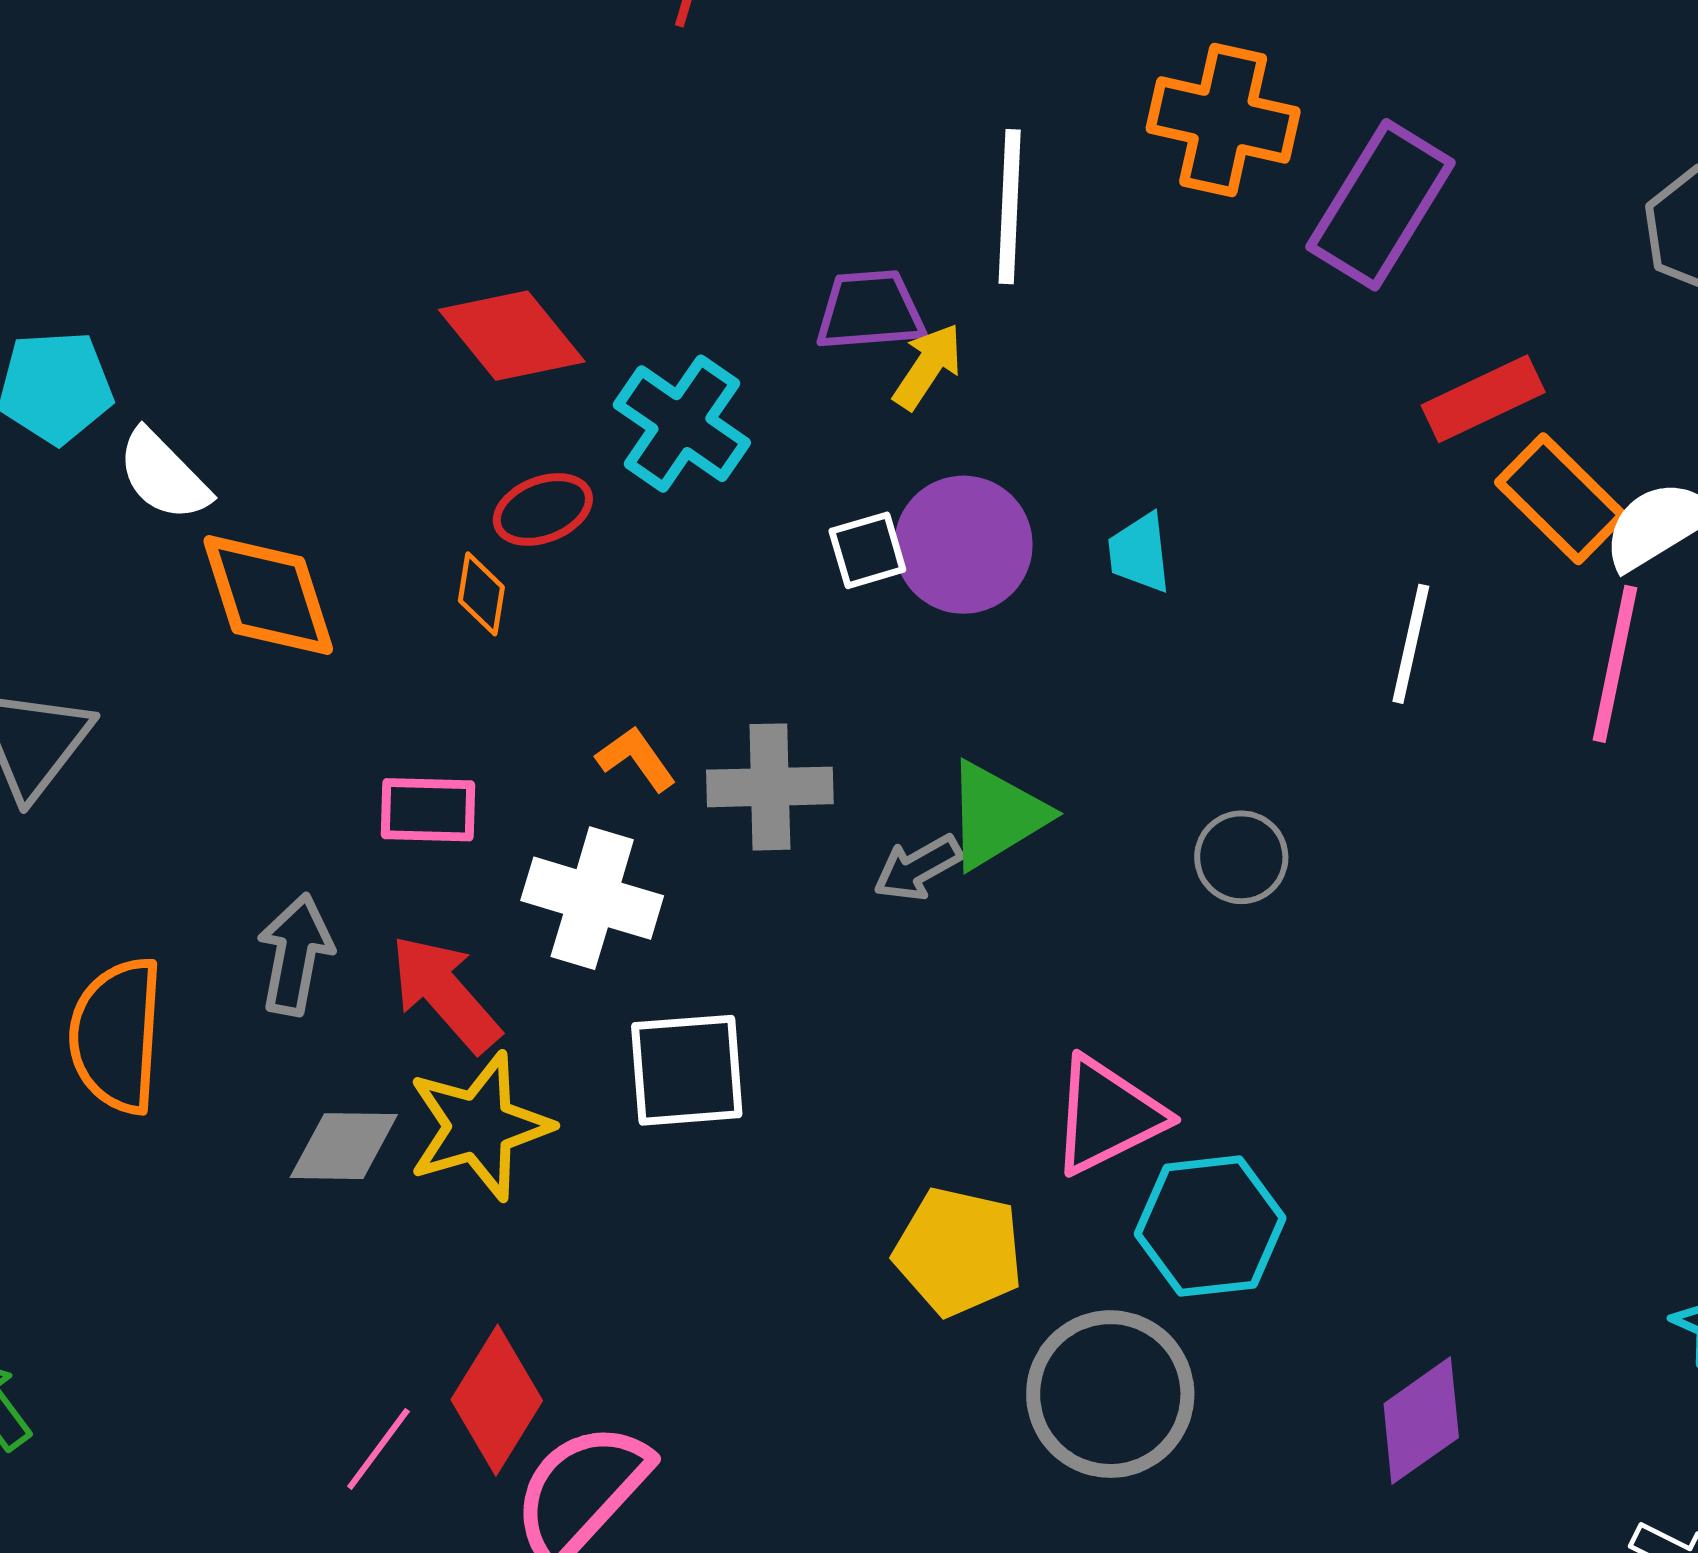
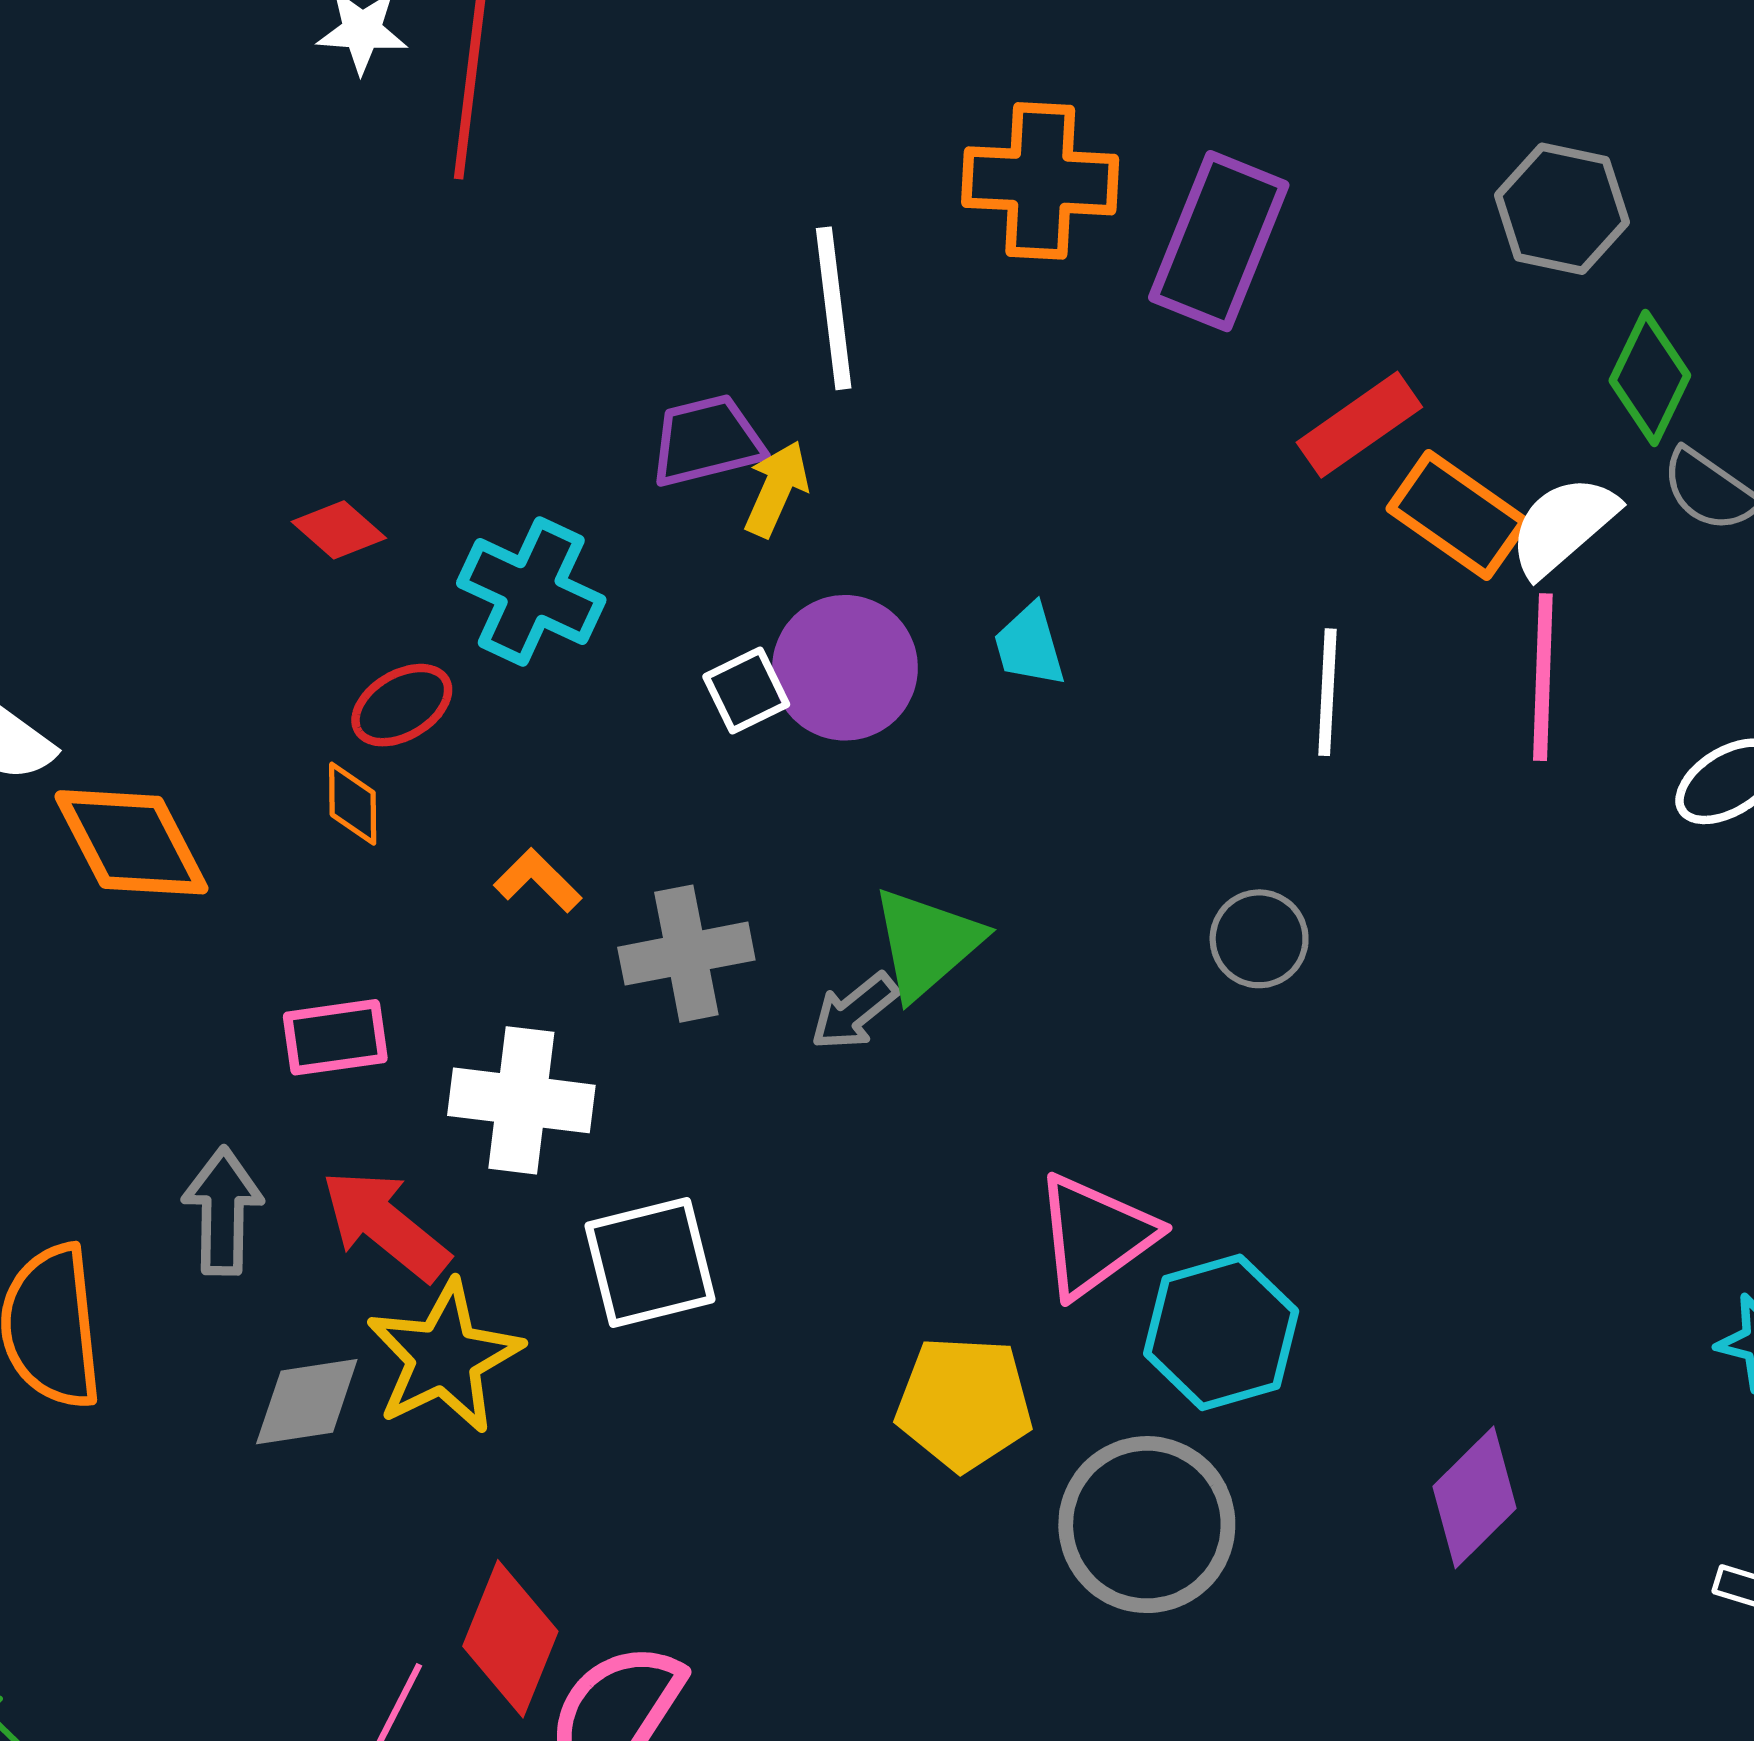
red diamond: (512, 336) -> (339, 530), size x0.6
orange L-shape: (636, 759) -> (538, 880), moved
gray circle: (1241, 857) -> (1259, 939), moved

